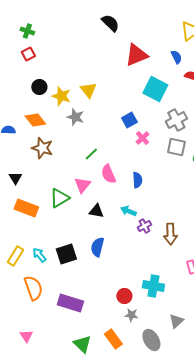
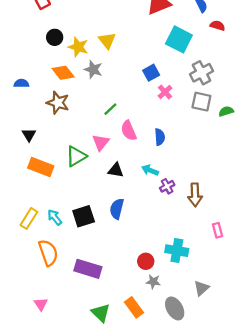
orange diamond: (35, 120) -> (63, 73), moved

